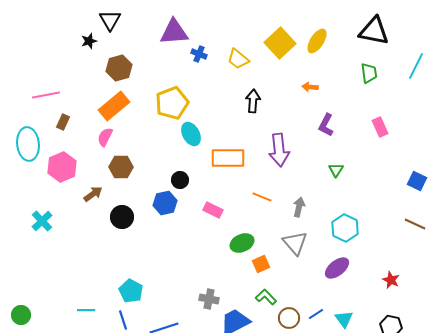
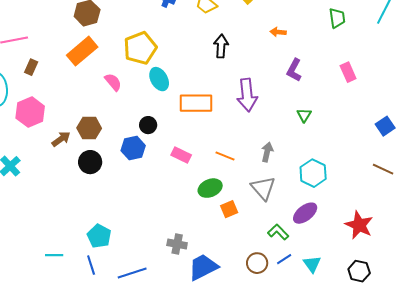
pink semicircle: (105, 137) -> (113, 82), moved, turned 114
brown hexagon: (121, 167) -> (89, 128), moved
blue square: (417, 181) -> (385, 126), turned 30
orange line: (262, 197) -> (225, 156), moved
red star: (391, 280) -> (359, 225), size x1.6
green L-shape: (266, 297) -> (278, 232), moved

